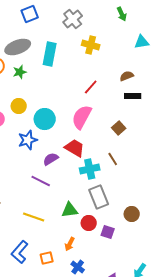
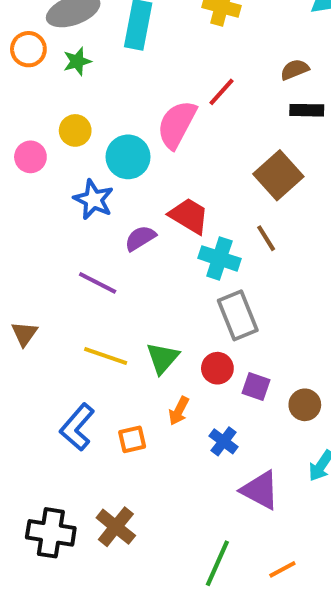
pink semicircle: (82, 117) -> (177, 124), moved
brown square: (119, 128) -> (278, 175), size x1.6
blue star: (28, 140) -> (93, 200), turned -30
cyan cross: (90, 169) -> (219, 258), turned 30
purple line: (41, 181) -> (98, 283), moved
green triangle: (70, 210) -> (163, 358), moved, turned -42
brown circle: (132, 214) -> (305, 405), moved
blue cross: (78, 267) -> (224, 441), moved

